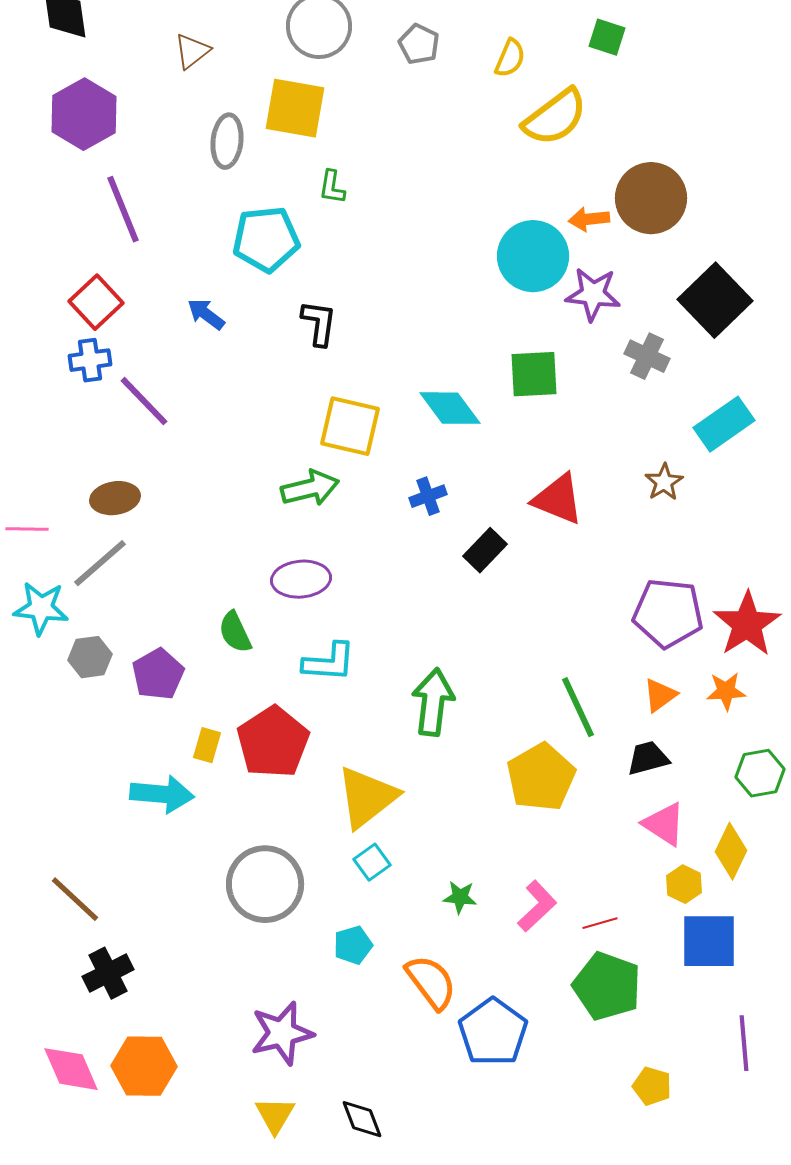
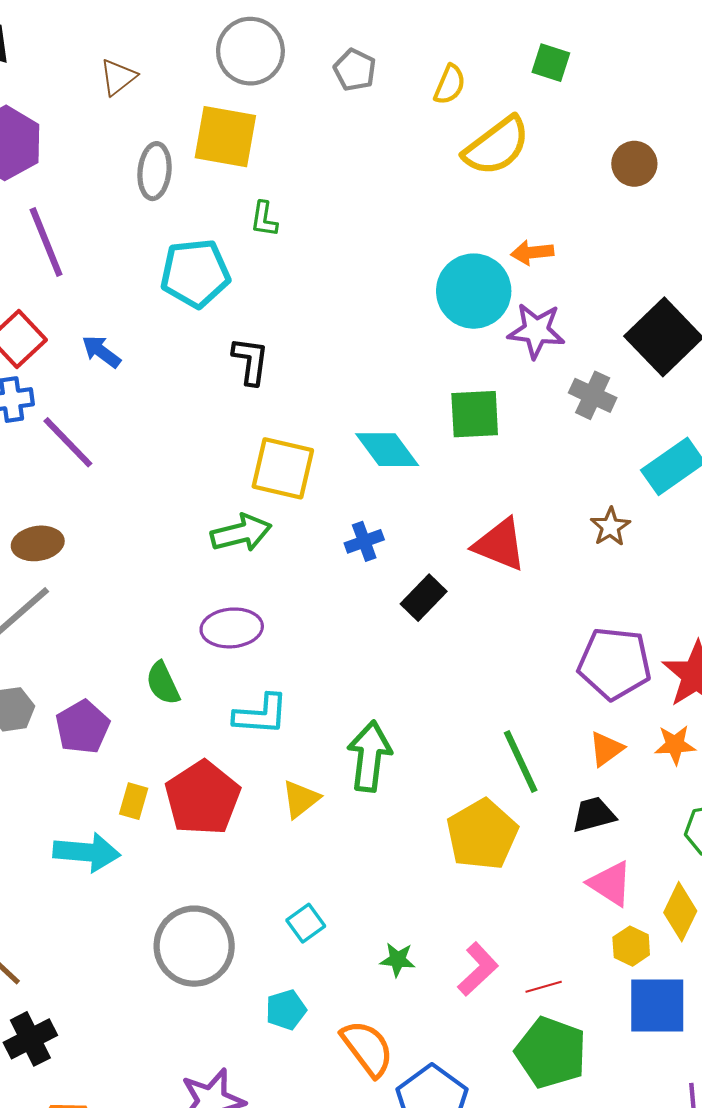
brown circle: (651, 198) -> (634, 164), moved, size x0.6
blue arrow: (206, 314) -> (101, 352), moved
yellow triangle: (367, 797) -> (301, 799), moved, size x0.6

